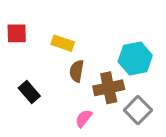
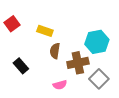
red square: (17, 33) -> (12, 24), turned -35
pink semicircle: (84, 118) -> (60, 85), turned -144

